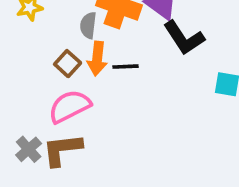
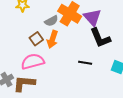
gray semicircle: (88, 25) -> (51, 21), turned -136
black line: (126, 67) -> (85, 63), moved

